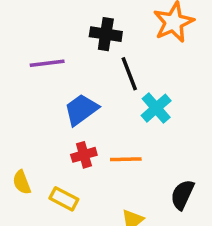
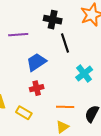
cyan cross: (156, 108) -> (84, 74), moved
orange line: (126, 159) -> (65, 107), moved

